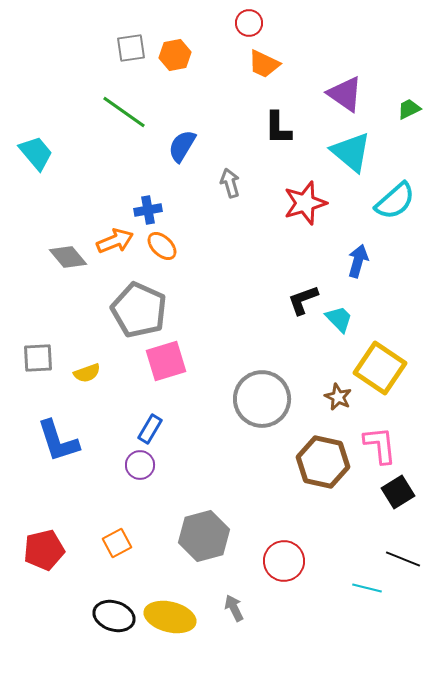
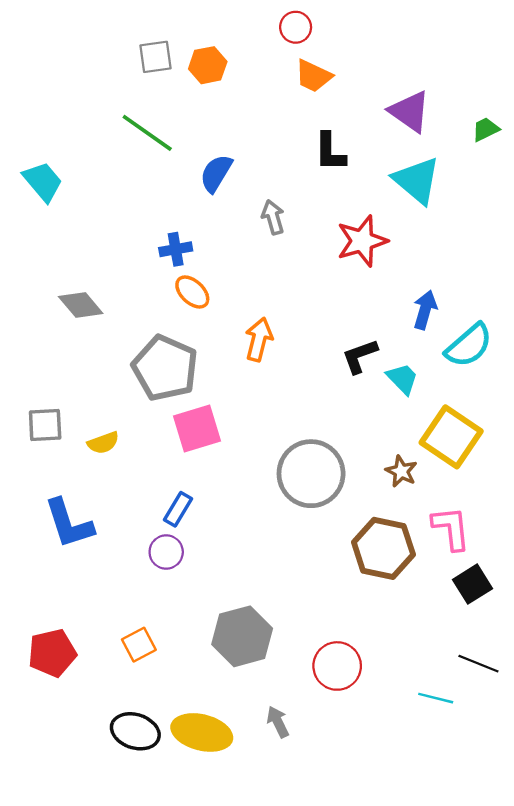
cyan semicircle: (395, 201) -> (469, 345), moved
orange arrow: (115, 241) -> (259, 339), moved, turned -54

